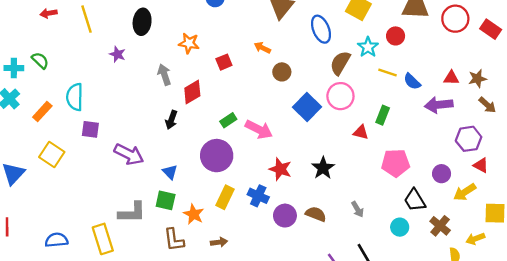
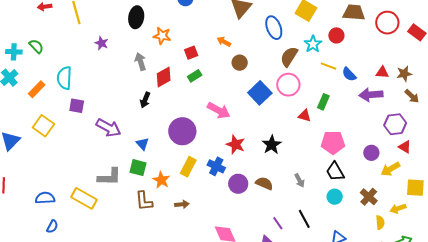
black ellipse: (142, 22) -> (136, 17), moved
green rectangle: (228, 120) -> (195, 76), moved
black trapezoid: (415, 200) -> (335, 172), moved
yellow rectangle: (103, 239) -> (84, 198), turned -45

